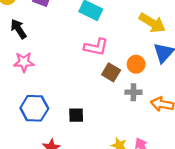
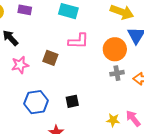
orange circle: (136, 64) -> (115, 49), size x1.5
brown square: (111, 72) -> (50, 58), moved

